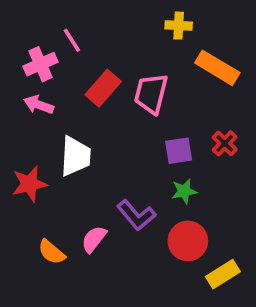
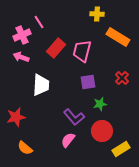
purple square: (179, 151) -> (88, 82), moved
red star: (29, 184) -> (16, 117), moved
pink semicircle: (94, 239) -> (68, 140), moved
orange semicircle: (52, 252) -> (25, 148), moved

